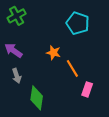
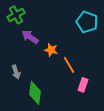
cyan pentagon: (78, 23) -> (87, 22), moved
purple arrow: (13, 51) -> (30, 37), moved

